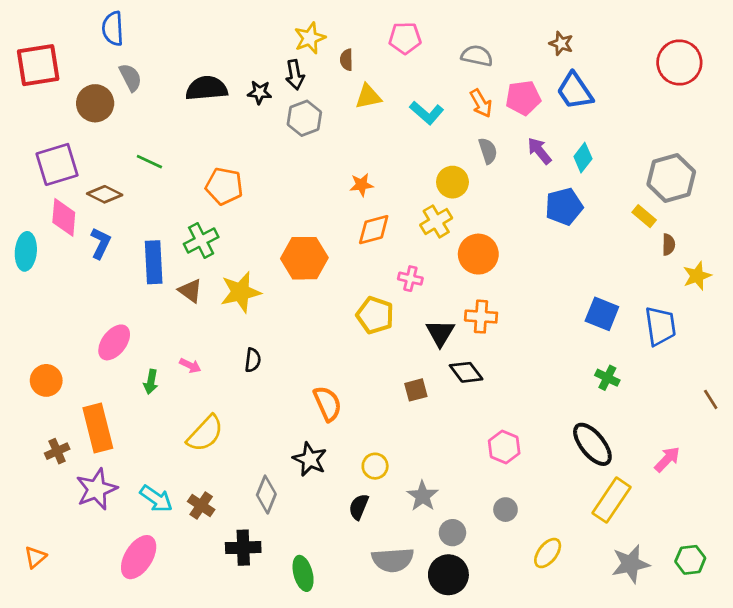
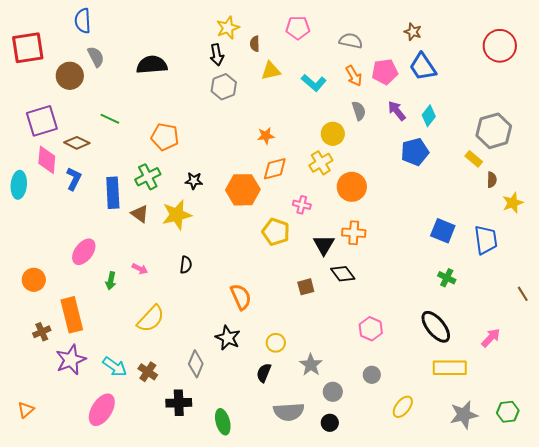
black star: (260, 92) -> (194, 181), moved
orange hexagon: (304, 258) -> (243, 190), moved
yellow rectangle: (611, 500) -> (450, 368), turned 56
black circle: (448, 575) -> (330, 423), size x0.6

